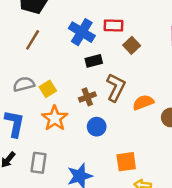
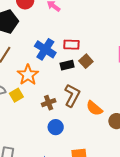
black rectangle: (94, 61) -> (67, 65), moved
orange semicircle: (143, 102) -> (94, 108), turned -120
orange star: (55, 118) -> (28, 75), moved

